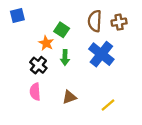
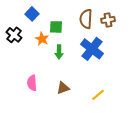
blue square: (17, 15) -> (32, 14), moved, turned -32
green square: (62, 30) -> (56, 27), turned -32
black cross: (38, 65) -> (14, 35), moved

